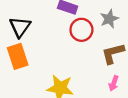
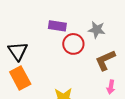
gray star: (109, 19) -> (97, 30), turned -30

